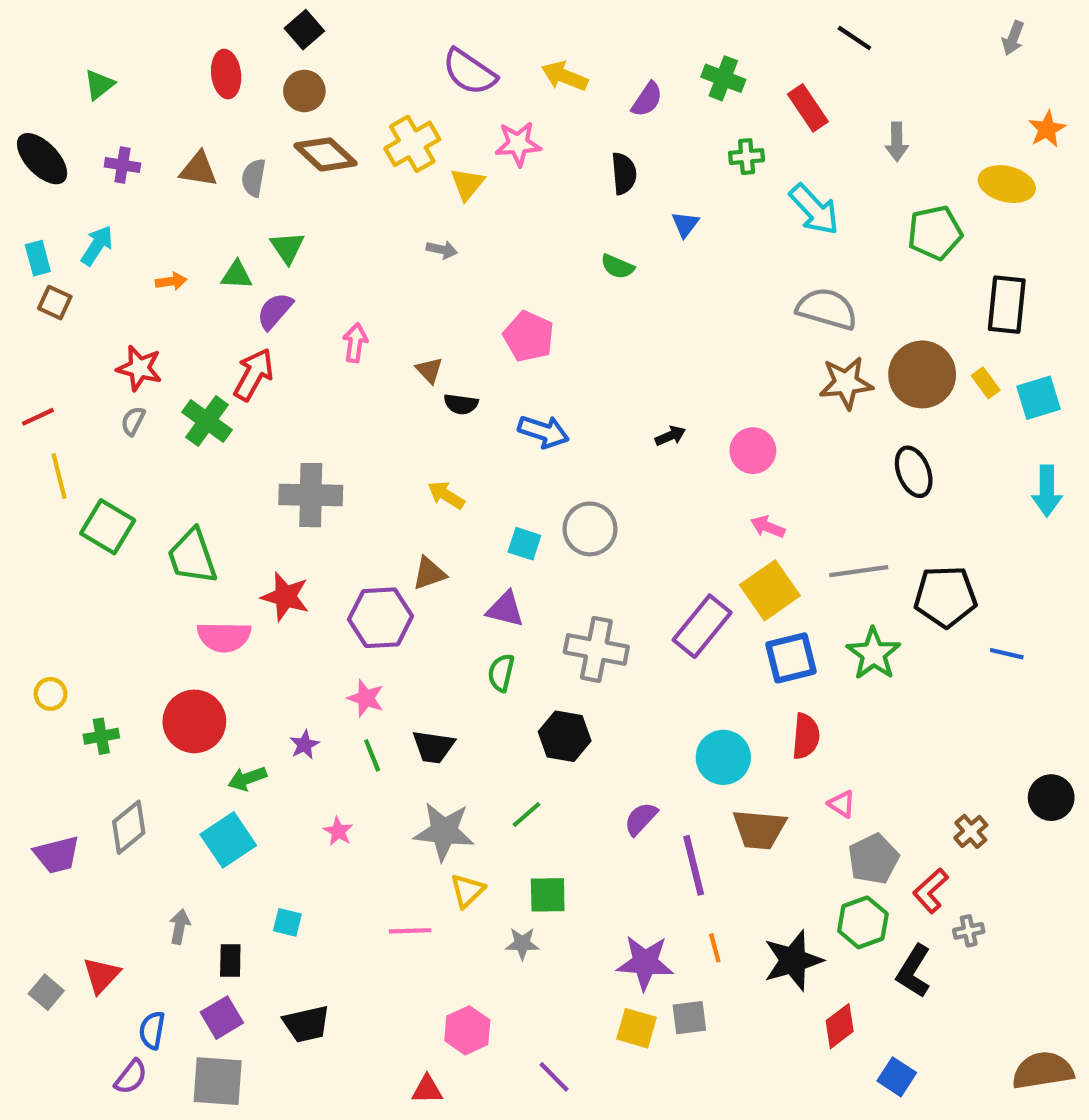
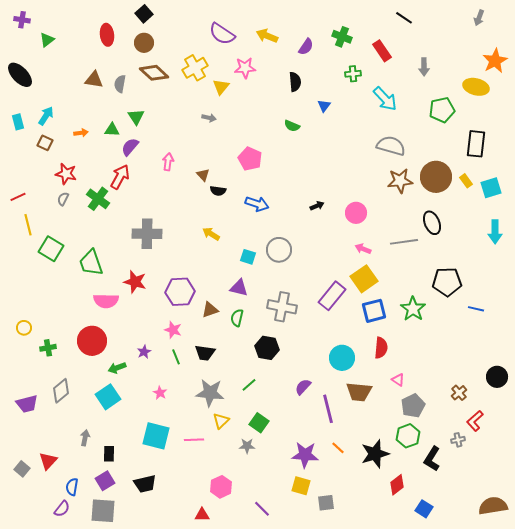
orange star: (1047, 129) -> (495, 61), size x1.4
purple cross: (122, 165) -> (22, 20), moved
brown square: (55, 303) -> (45, 143), moved
gray line: (859, 571) -> (404, 242), moved
brown triangle: (429, 573) -> (210, 310), moved
red L-shape: (931, 891) -> (475, 421), moved
green square: (548, 895) -> (259, 423), turned 36
cyan square: (287, 922) -> (156, 436), moved, size x2.0
orange line: (715, 948) -> (338, 448), turned -32
gray square: (689, 1018) -> (326, 503), moved

